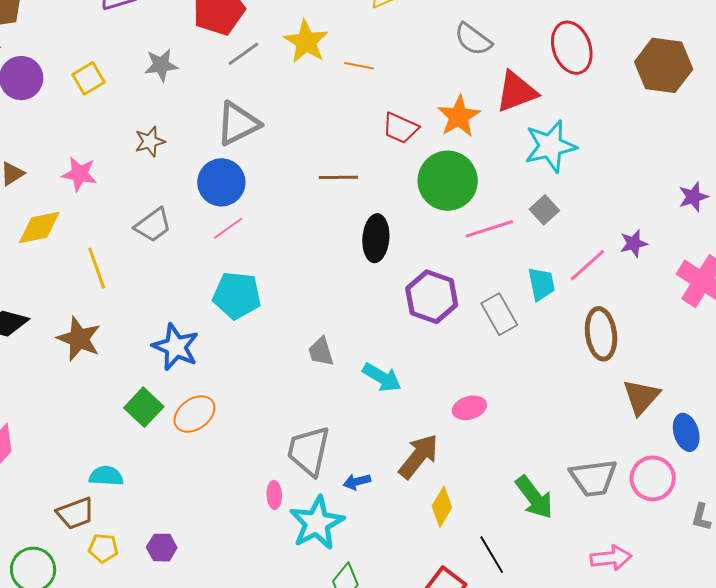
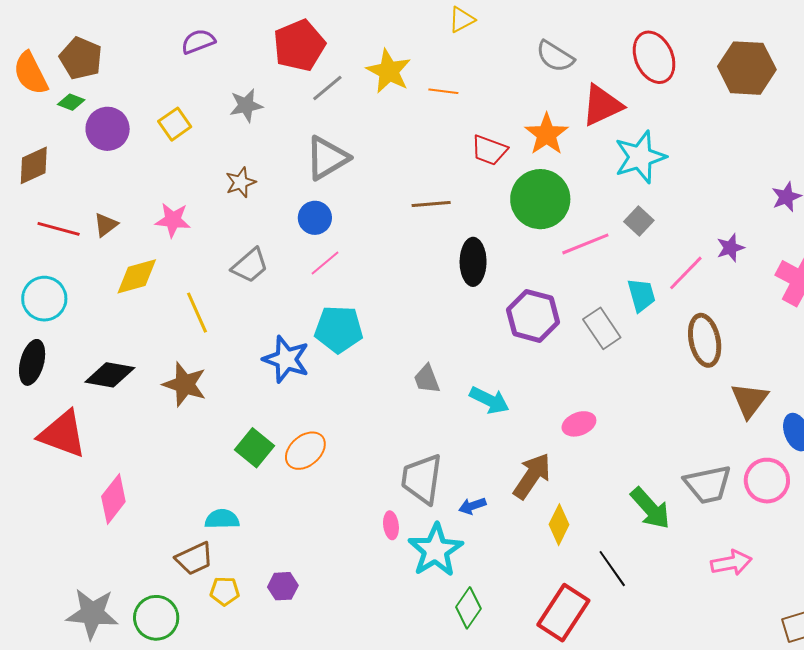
blue circle: (221, 182) -> (315, 218), size x0.7
blue star: (176, 347) -> (286, 359), moved

